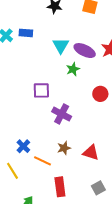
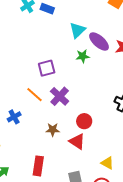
purple square: (41, 90) -> (47, 68), turned -30
red circle: (100, 94) -> (84, 121), moved
orange line: (42, 161) -> (35, 95), moved

